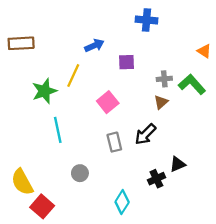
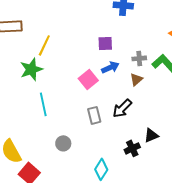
blue arrow: (94, 46) -> (110, 67), moved
yellow line: (73, 75) -> (44, 45), moved

